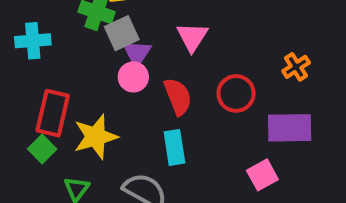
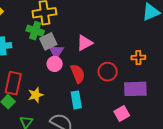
pink triangle: (192, 37) -> (85, 43), turned 30
orange cross: (296, 67) -> (138, 58), turned 32
yellow star: (96, 137) -> (36, 95), size x0.7

